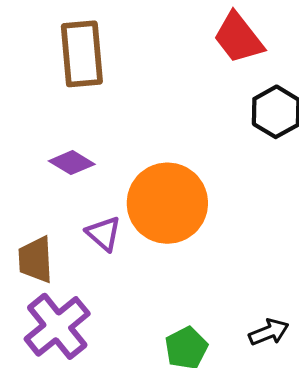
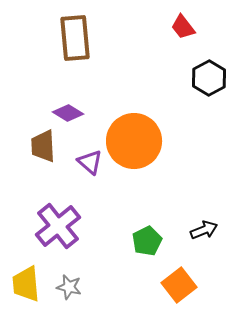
red trapezoid: (238, 38) -> (183, 27), size x0.7
brown trapezoid: (35, 260) -> (43, 146), moved

